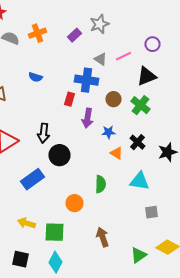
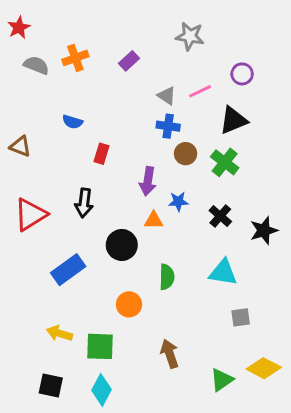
gray star: (100, 24) -> (190, 36), moved, turned 30
blue cross: (86, 80) -> (168, 126), moved, size x0.7
red rectangle: (70, 99) -> (101, 154), moved
orange triangle: (116, 153) -> (154, 220), moved, turned -32
black circle: (60, 155) -> (122, 245), moved

